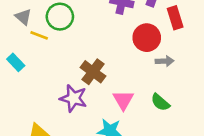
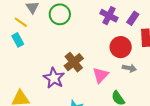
yellow line: (39, 35) -> (21, 22), moved
pink triangle: (123, 100) -> (100, 75), moved

